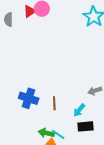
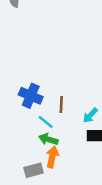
cyan line: (58, 134) -> (46, 122), moved

